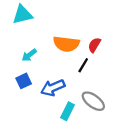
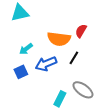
red semicircle: (94, 45) -> (81, 31), moved
blue arrow: (53, 88) -> (46, 64), moved

